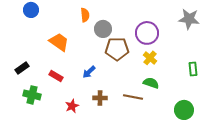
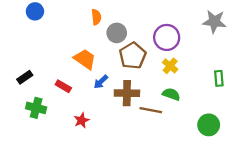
orange trapezoid: (59, 42) -> (85, 59), moved
brown pentagon: (117, 49) -> (133, 56), turned -30
brown cross: (100, 98) -> (127, 93), moved, size x1.5

